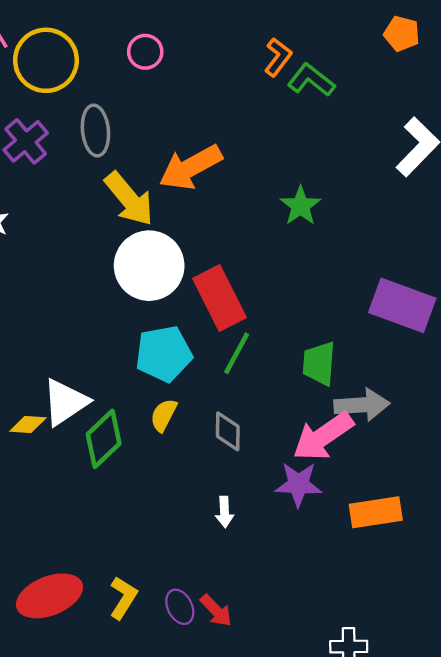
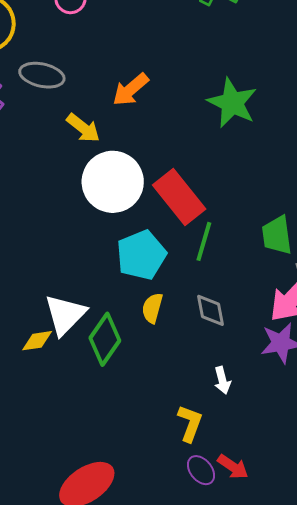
gray ellipse: (95, 130) -> (42, 75), turned -60
orange arrow: (191, 167) -> (131, 90), size x0.7
yellow arrow: (129, 199) -> (83, 128), size x0.7
green star: (300, 206) -> (232, 103), size x1.4
yellow L-shape: (123, 598) -> (190, 423), moved

